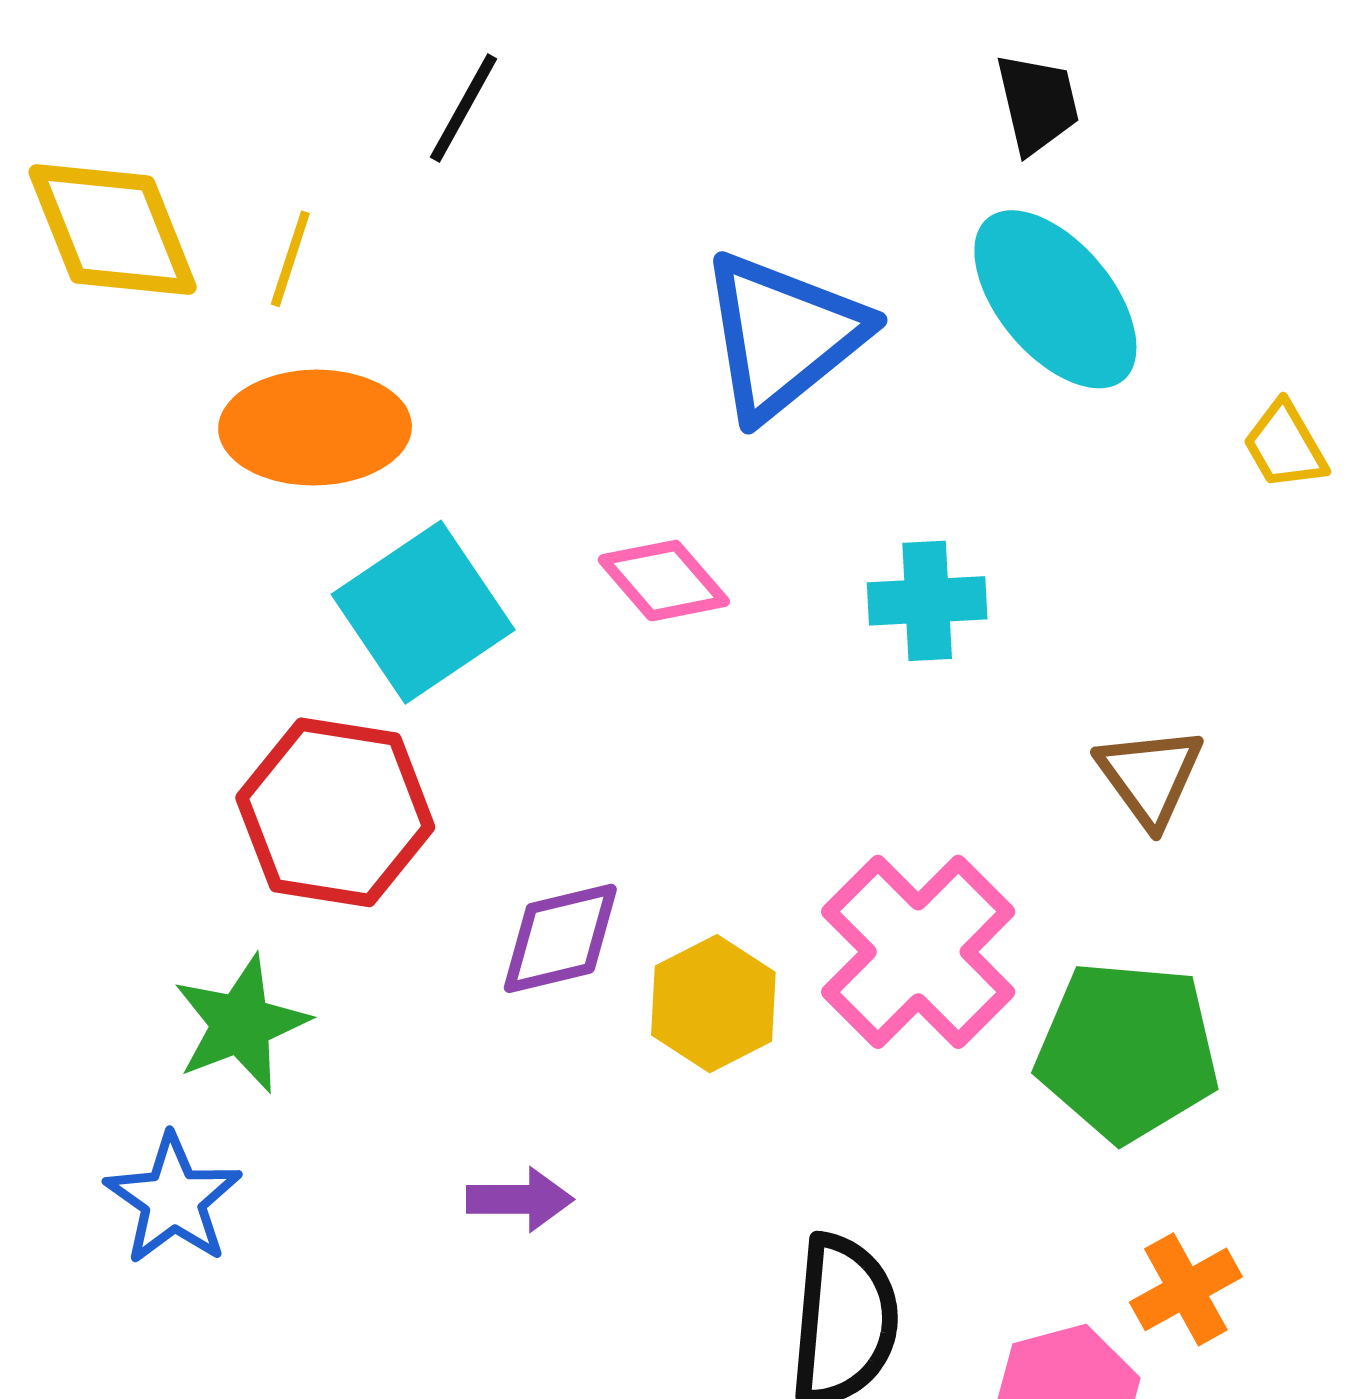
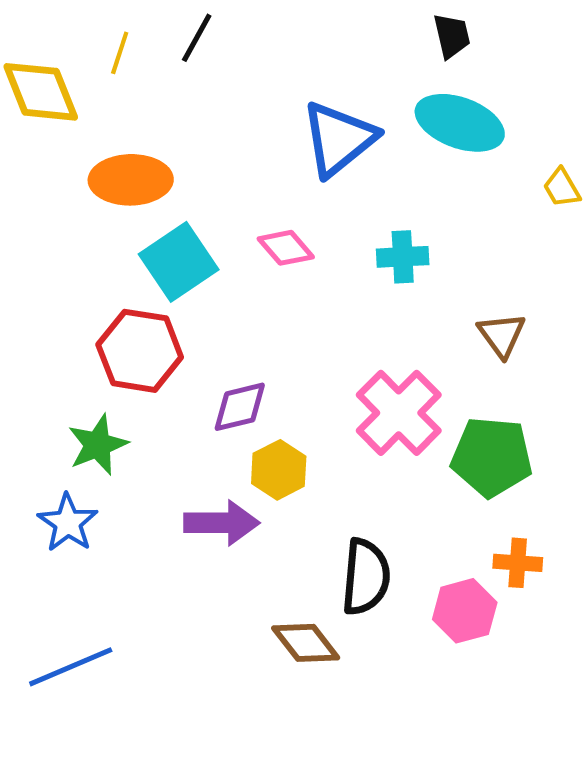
yellow line: (290, 259) -> (120, 53), moved
cyan ellipse: (1055, 299) -> (460, 123), turned -30
yellow hexagon: (713, 1004) -> (279, 470), moved
purple arrow: (520, 1199) -> (222, 523), size x1.6
orange cross: (1186, 1289) -> (518, 563), turned 33

